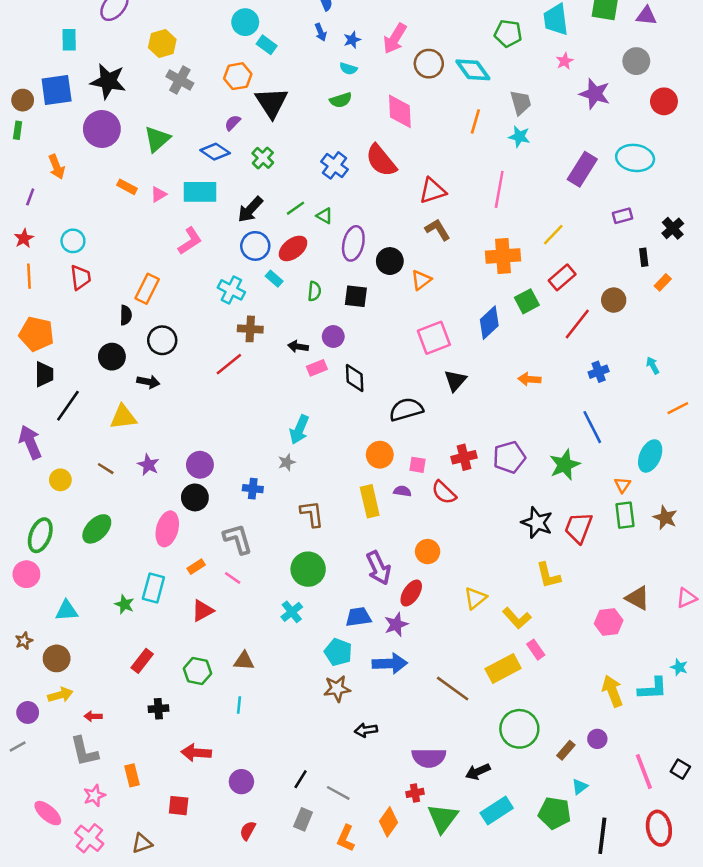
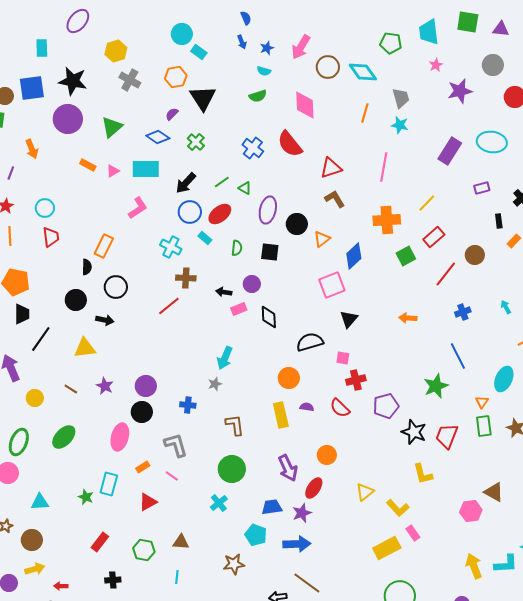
purple star: (595, 94) -> (460, 91), turned -30
blue diamond: (489, 323) -> (354, 256), moved
purple pentagon: (509, 457) -> (386, 406), moved
pink square: (417, 465) -> (343, 358), moved
brown star: (337, 689) -> (234, 564), moved
brown line: (453, 689) -> (307, 583), moved

